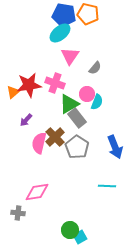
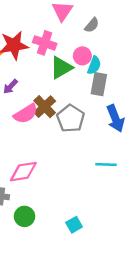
gray rectangle: (77, 118) -> (99, 84), moved, turned 48
pink semicircle: (39, 143) -> (26, 114), turned -135
green circle: (70, 230) -> (25, 216), moved

